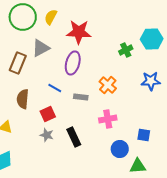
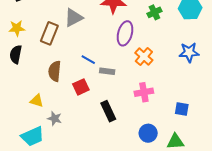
green cross: (126, 50) -> (154, 12), moved
purple ellipse: (73, 63) -> (125, 33), moved
gray rectangle: (81, 97) -> (107, 71), moved
gray star: (47, 135) -> (55, 118), moved
blue circle: (120, 149) -> (148, 133), moved

